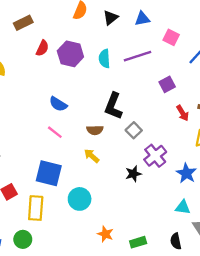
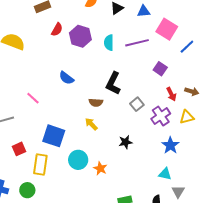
pink square: (171, 37) -> (167, 29), size x1.5
purple square: (167, 84) -> (160, 69), turned -32
gray square: (134, 130) -> (137, 104), moved
pink line: (55, 132) -> (33, 98), moved
purple cross: (155, 156) -> (161, 116), moved
orange star: (105, 234) -> (100, 168), moved

